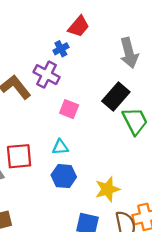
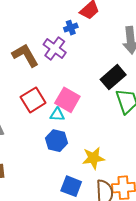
pink square: (69, 109) -> (67, 100), moved, size x1.4
red square: (19, 156) -> (33, 100), moved, turned -35

